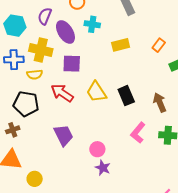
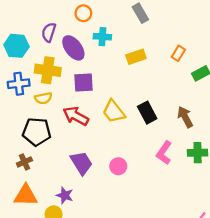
pink circle: (97, 149) -> (118, 166), moved
purple star: (103, 168) -> (65, 195), moved

